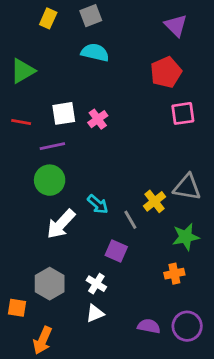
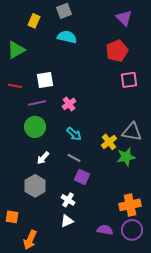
yellow rectangle: (48, 18) -> (34, 21), moved
pink cross: (98, 119) -> (69, 104), moved
cyan arrow: (98, 204) -> (74, 134), moved
gray line: (130, 220) -> (74, 158), moved, turned -32
white arrow: (61, 224) -> (43, 158), size x0.6
green star: (186, 237) -> (126, 157), moved
orange cross: (174, 274) -> (130, 205), moved, size x1.5
gray hexagon: (50, 284) -> (35, 186), moved

